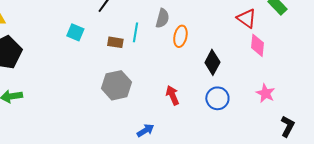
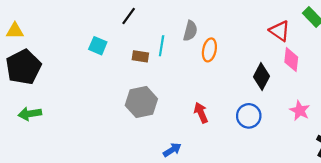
black diamond: (212, 62) -> (261, 77), moved

